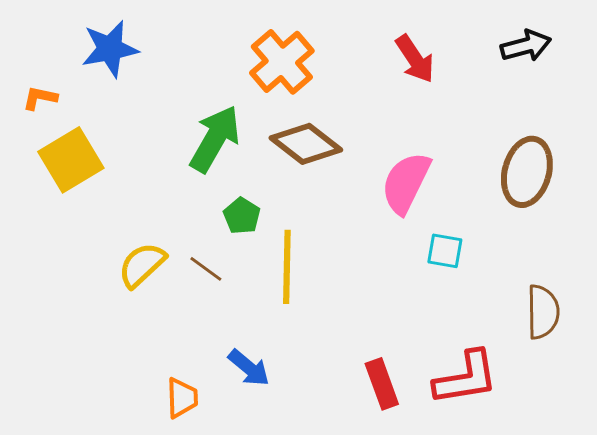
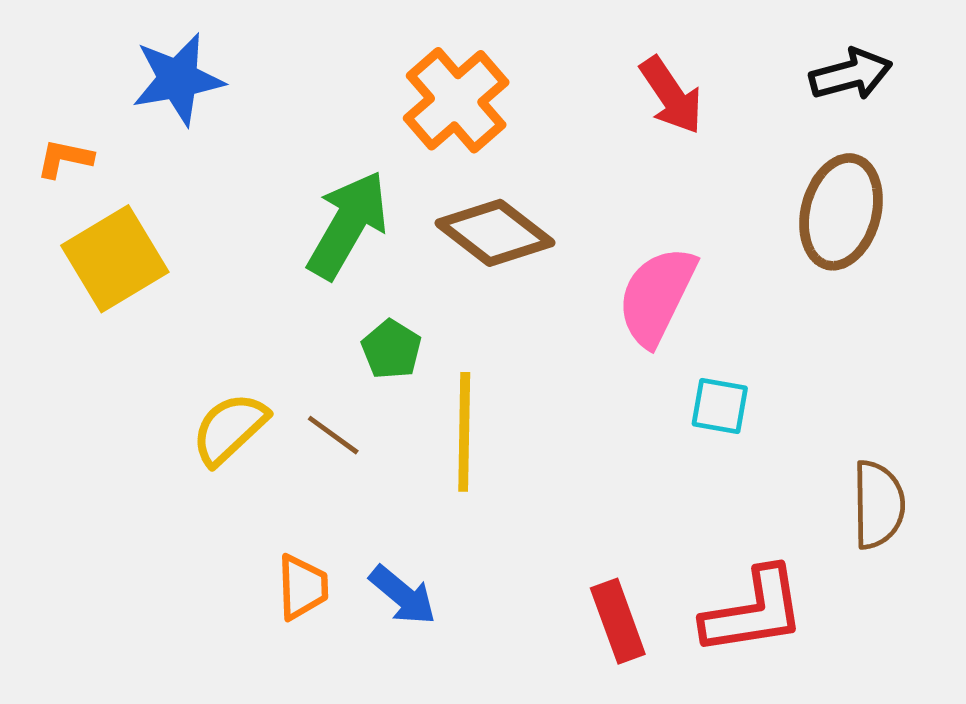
brown ellipse: (527, 172) -> (841, 212), moved
orange trapezoid: (182, 398) -> (302, 587), moved

